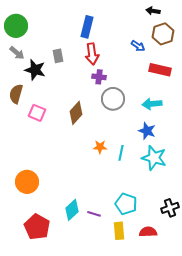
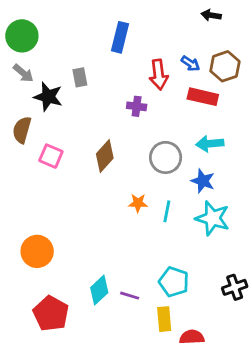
brown hexagon: (163, 34) -> (225, 66), moved
red arrow: (92, 54) -> (159, 75), moved
red rectangle: (160, 70) -> (203, 97), moved
gray circle: (113, 99) -> (166, 157), moved
red semicircle: (148, 232) -> (192, 337), moved

